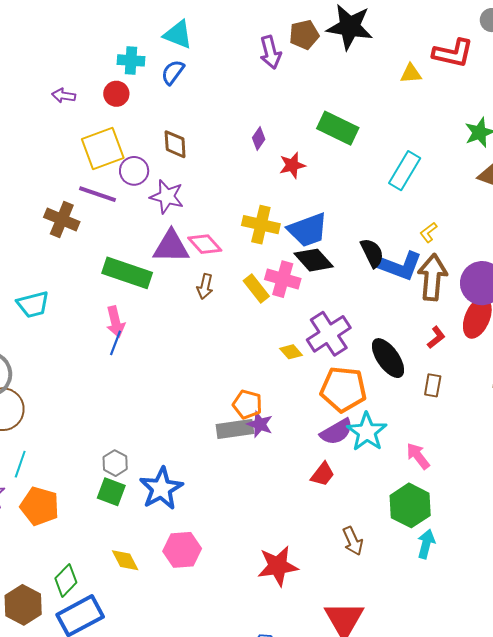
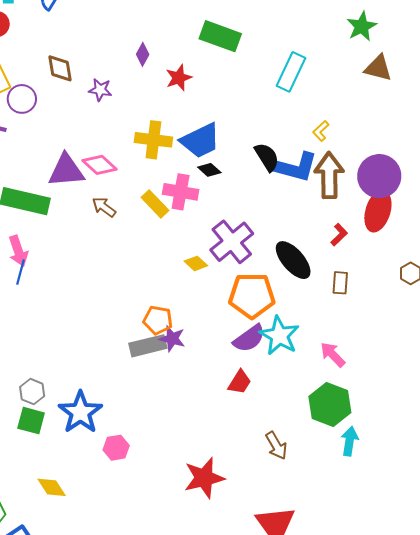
purple star: (167, 197) -> (100, 90), moved, size x0.7
black diamond: (314, 260) -> (209, 170), size x0.6
brown arrow: (205, 287) -> (104, 207), turned 120
pink hexagon: (182, 550) -> (116, 448), moved, size x0.7

